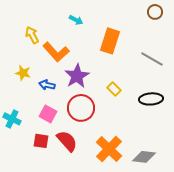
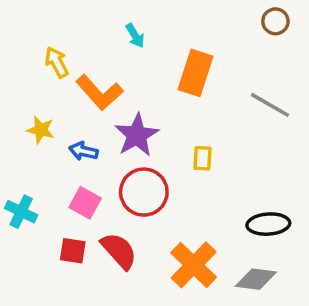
cyan arrow: (76, 20) -> (135, 36), turned 32
yellow rectangle: (114, 89) -> (203, 158), turned 48
black ellipse: (151, 99) -> (268, 224), moved

